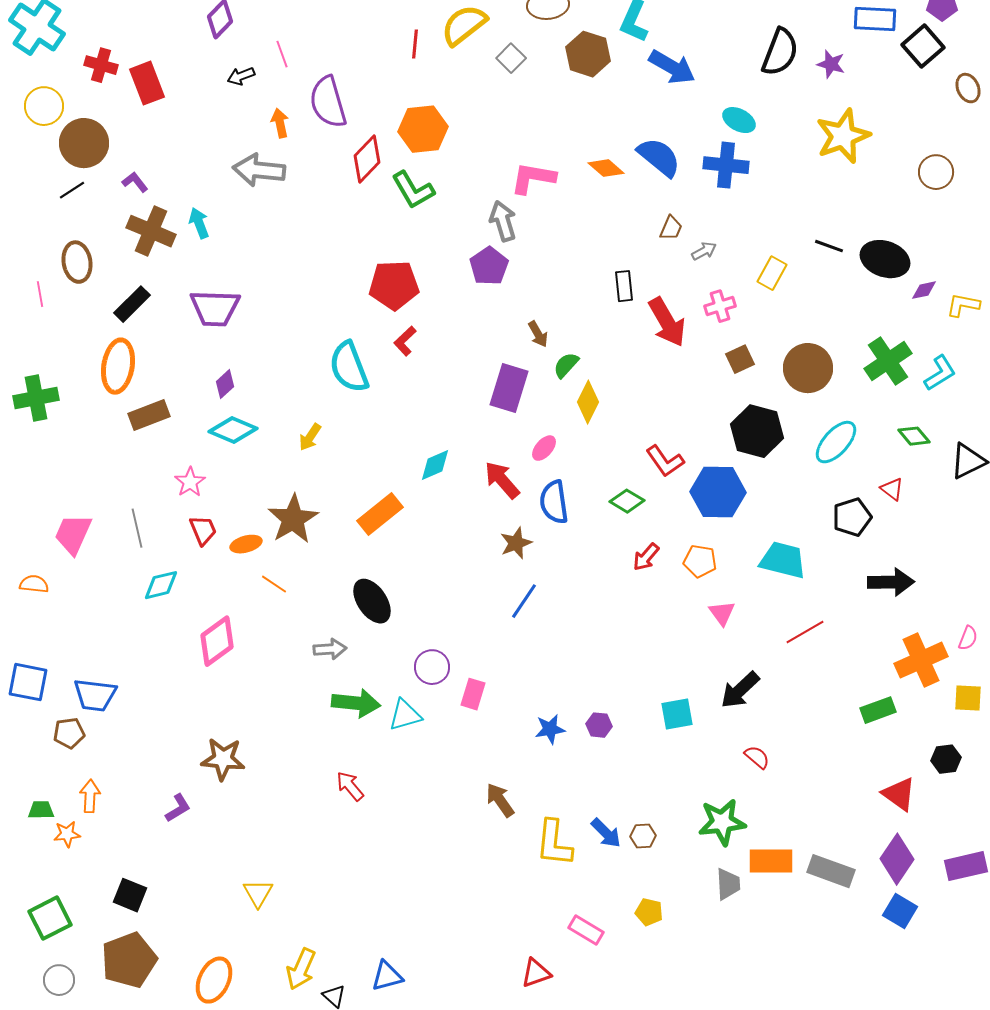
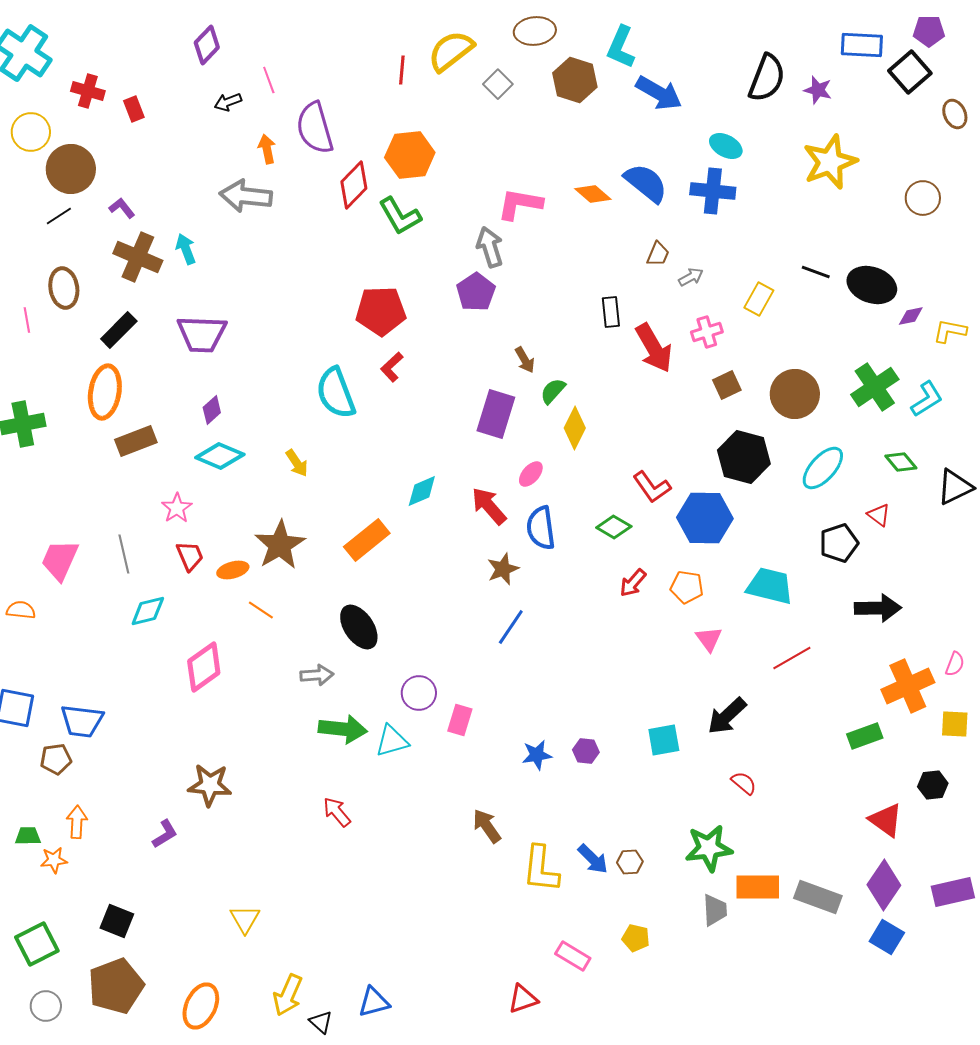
red rectangle: (147, 83) -> (134, 109), size x0.6
yellow arrow: (310, 437) -> (297, 463), turned -68

